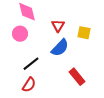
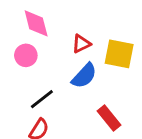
red triangle: (58, 26) -> (81, 44), turned 32
yellow square: (84, 33) -> (119, 54), size x1.5

